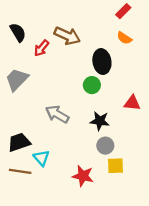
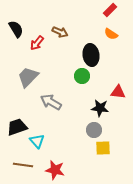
brown arrow: (67, 36) -> (60, 32), size x0.7
gray trapezoid: (17, 79) -> (28, 77), moved
black star: (100, 121) -> (100, 108), moved
brown line: (20, 171) -> (23, 165), moved
red star: (83, 176) -> (55, 170), moved

